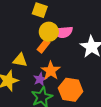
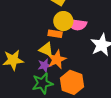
orange rectangle: (43, 46) -> (55, 34), turned 48
yellow triangle: (20, 60) -> (46, 50), moved

